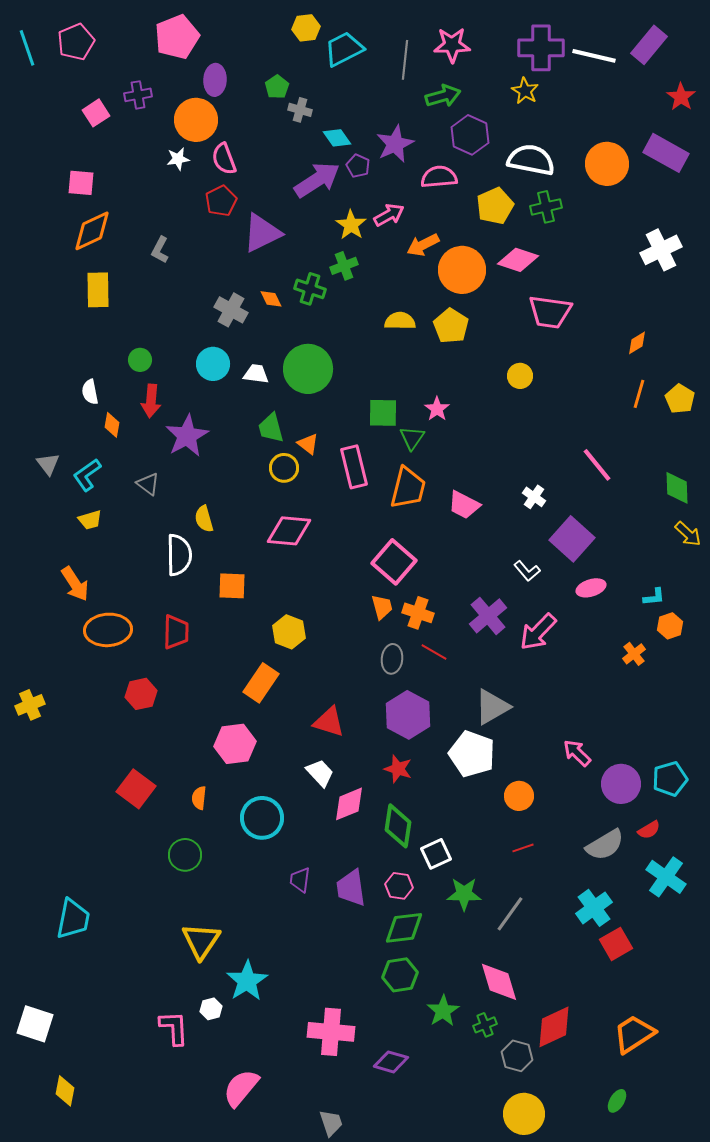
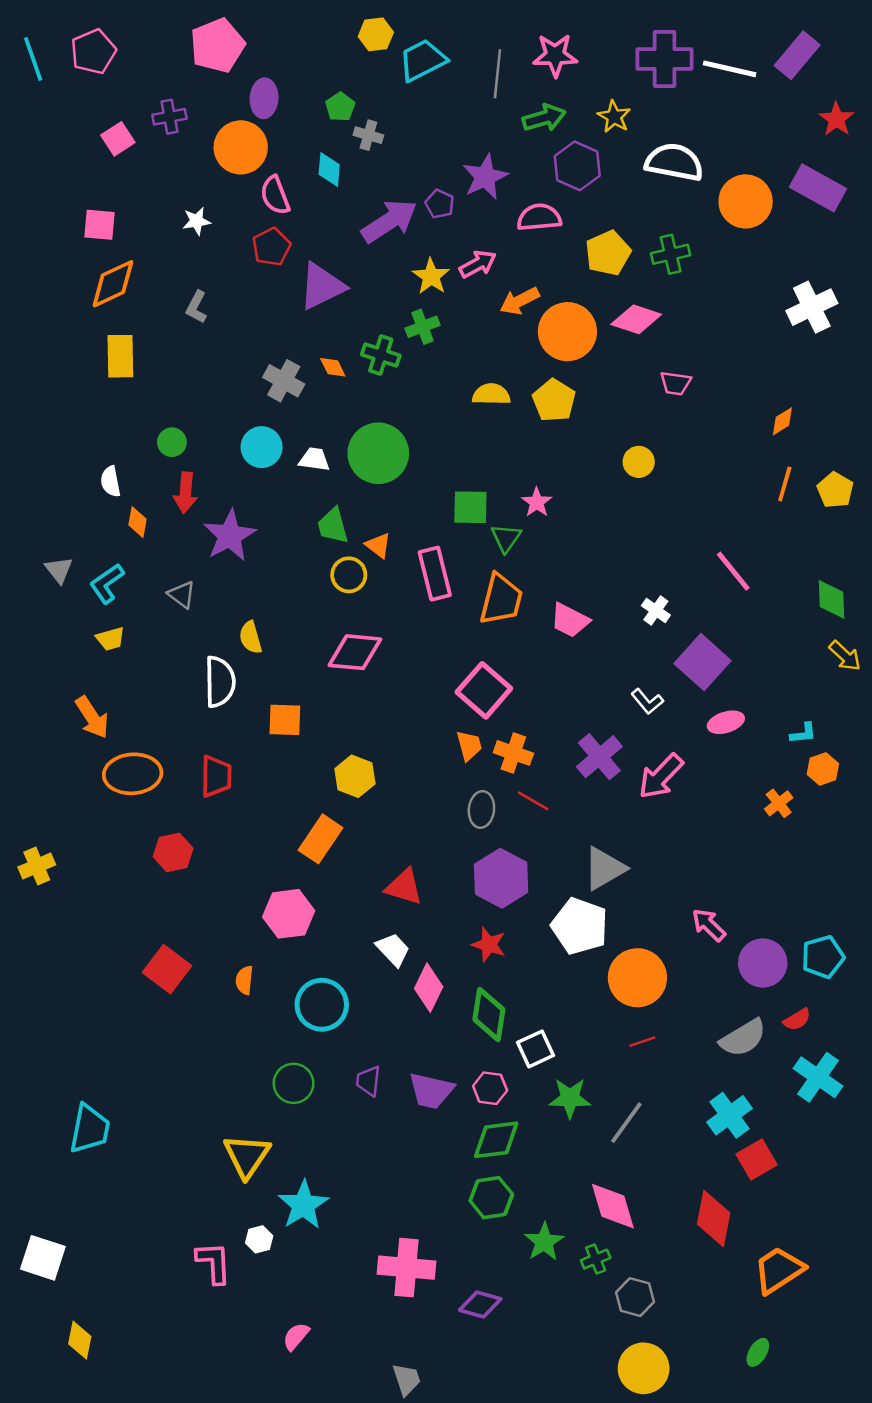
yellow star: (525, 91) -> (614, 117), moved
cyan diamond: (337, 138) -> (329, 170), moved, turned 40
white star: (178, 159) -> (196, 221), moved
white semicircle: (531, 160) -> (674, 162), moved
pink trapezoid: (550, 312) -> (676, 383), size x0.6
orange circle: (519, 796) -> (637, 978), size x1.6
pink diamond: (349, 804) -> (429, 988), turned -42
green circle: (185, 855) -> (294, 1083), moved
purple trapezoid: (351, 888) -> (431, 1091), turned -69
red diamond: (554, 1027) -> (714, 1218), moved, turned -54
pink semicircle: (241, 1088) -> (296, 1336), size x0.6

